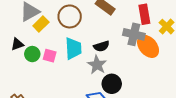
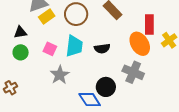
gray cross: (134, 34) -> (133, 72), moved
orange ellipse: (148, 46) -> (140, 44), moved
green circle: (32, 54) -> (21, 52), moved
gray star: (97, 65) -> (60, 75), moved

